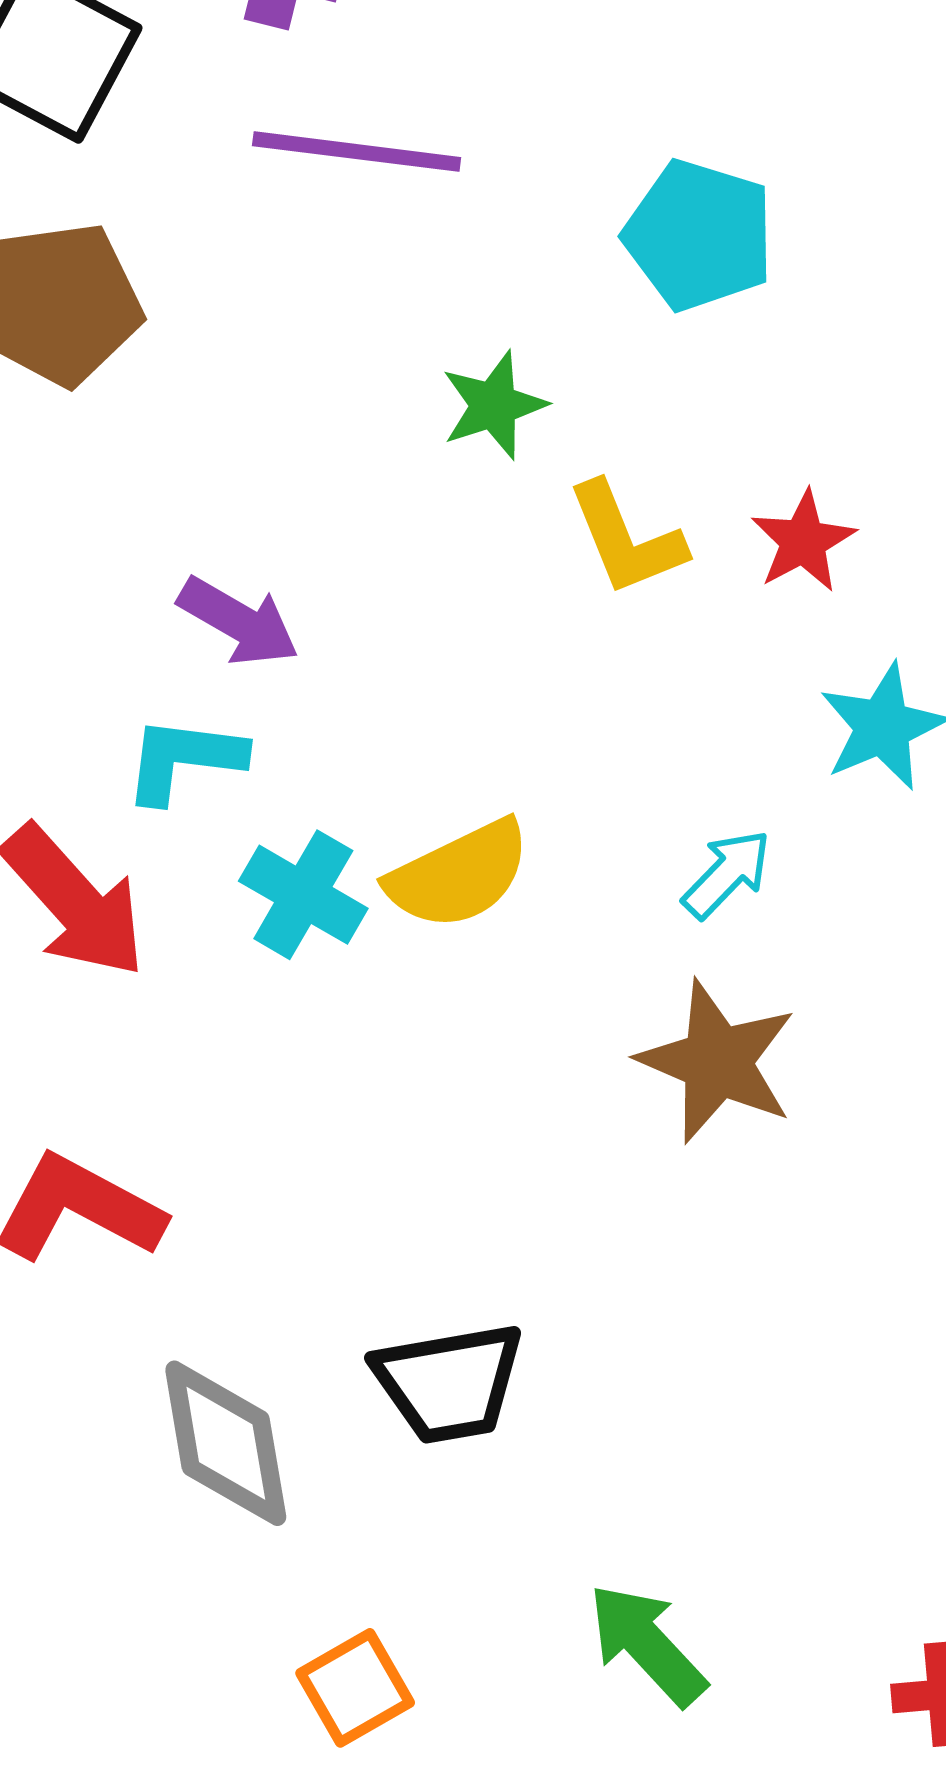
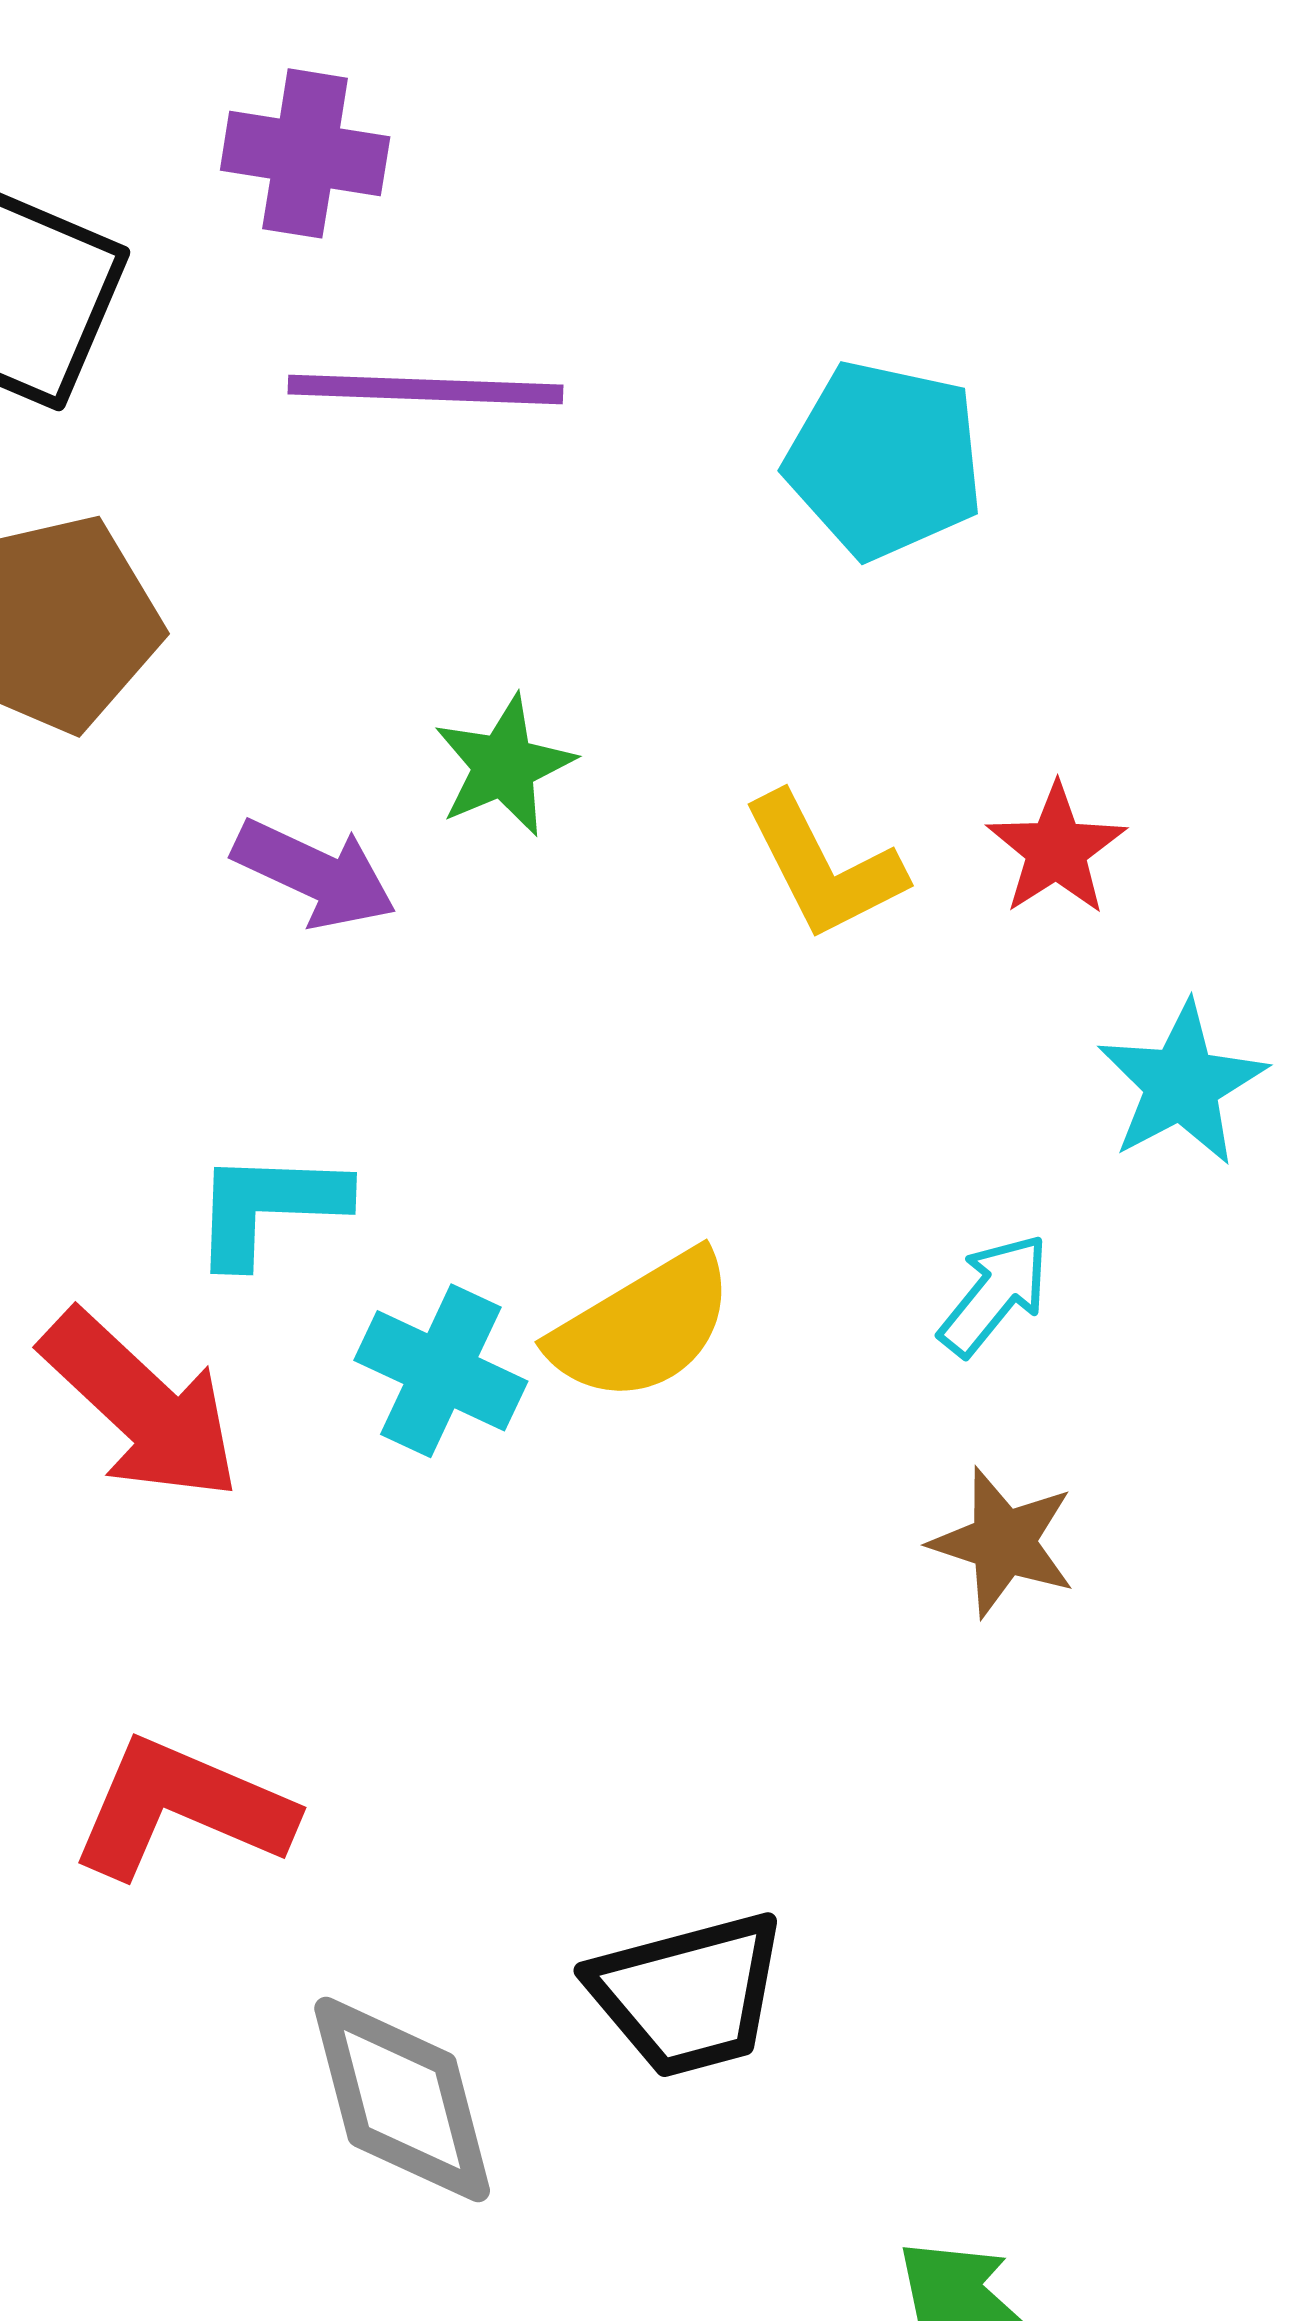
green star: (494, 405) -> (504, 766), moved
purple arrow: (239, 621) -> (315, 874), moved
brown star: (717, 1062) -> (1003, 1542), size x0.7

